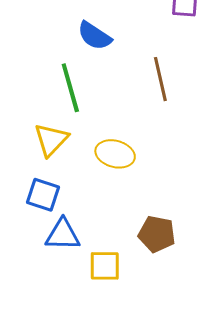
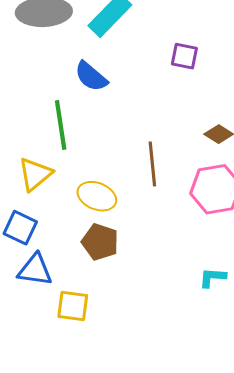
brown line: (160, 79) -> (152, 164), moved
brown pentagon: (157, 234) -> (100, 242), moved

